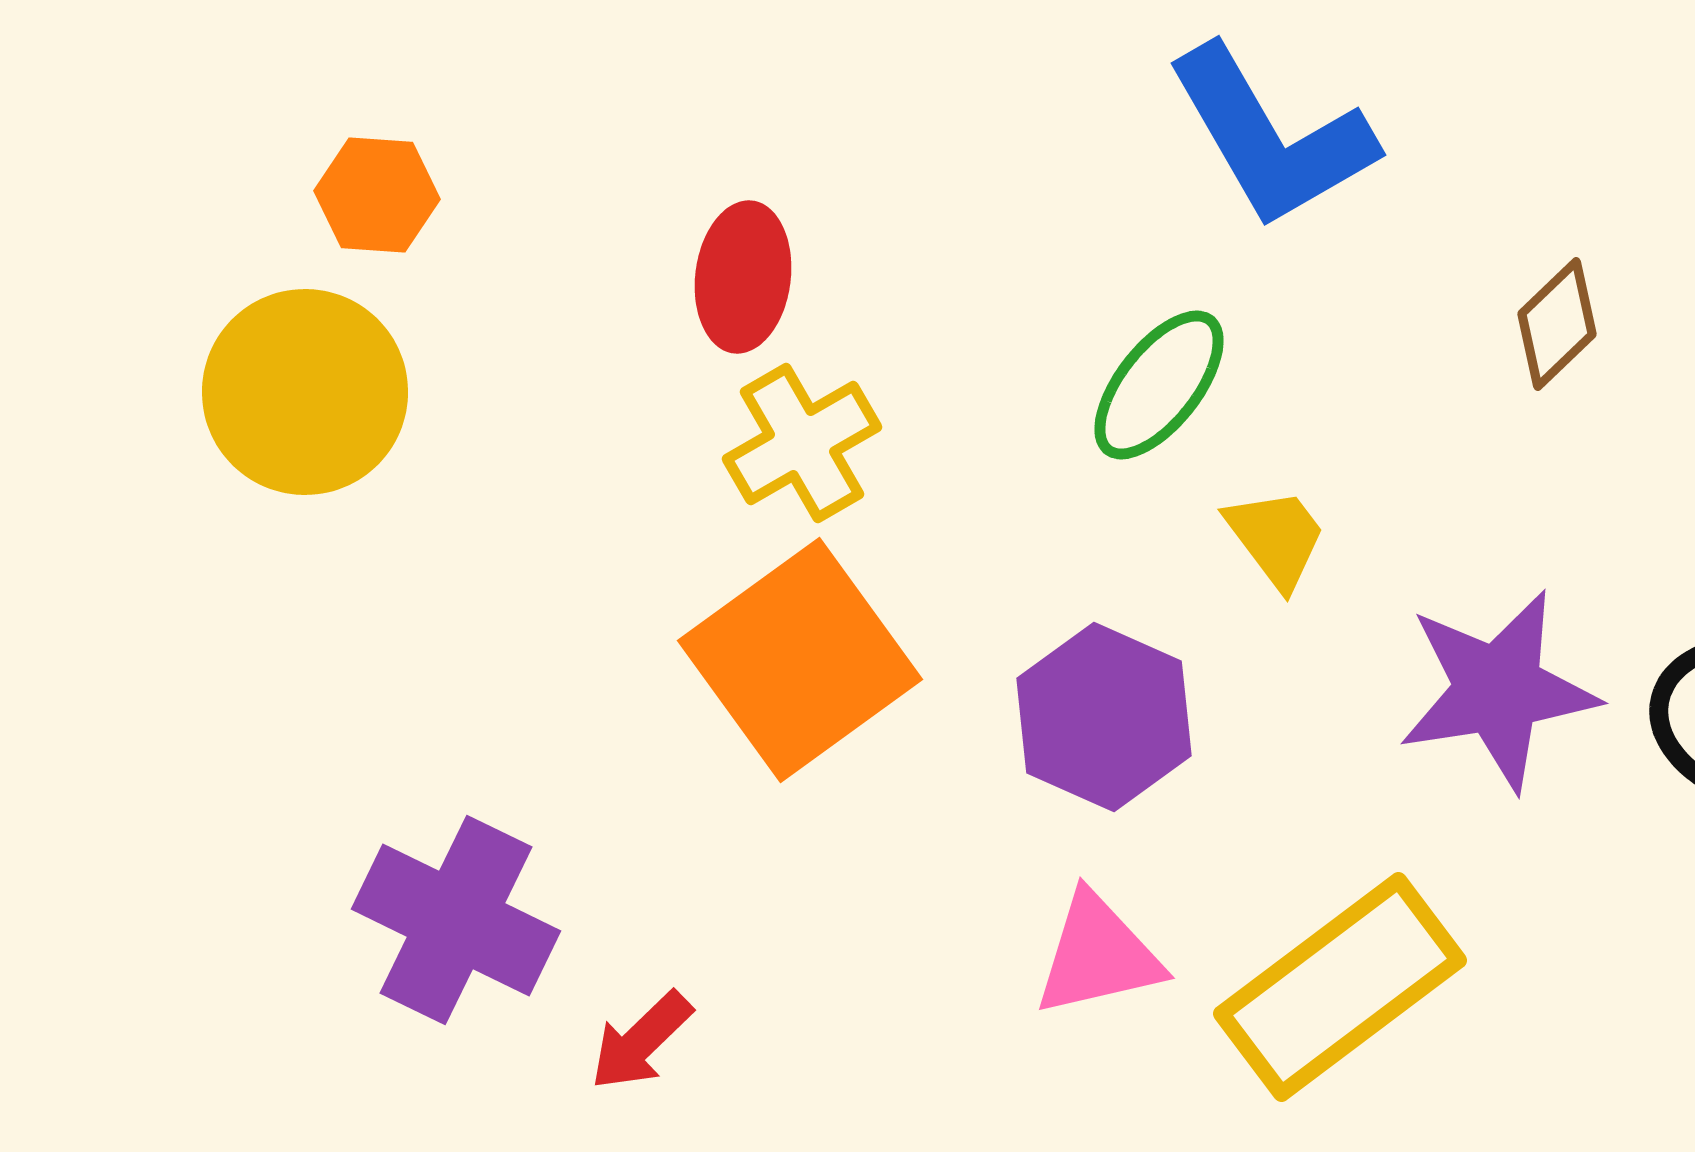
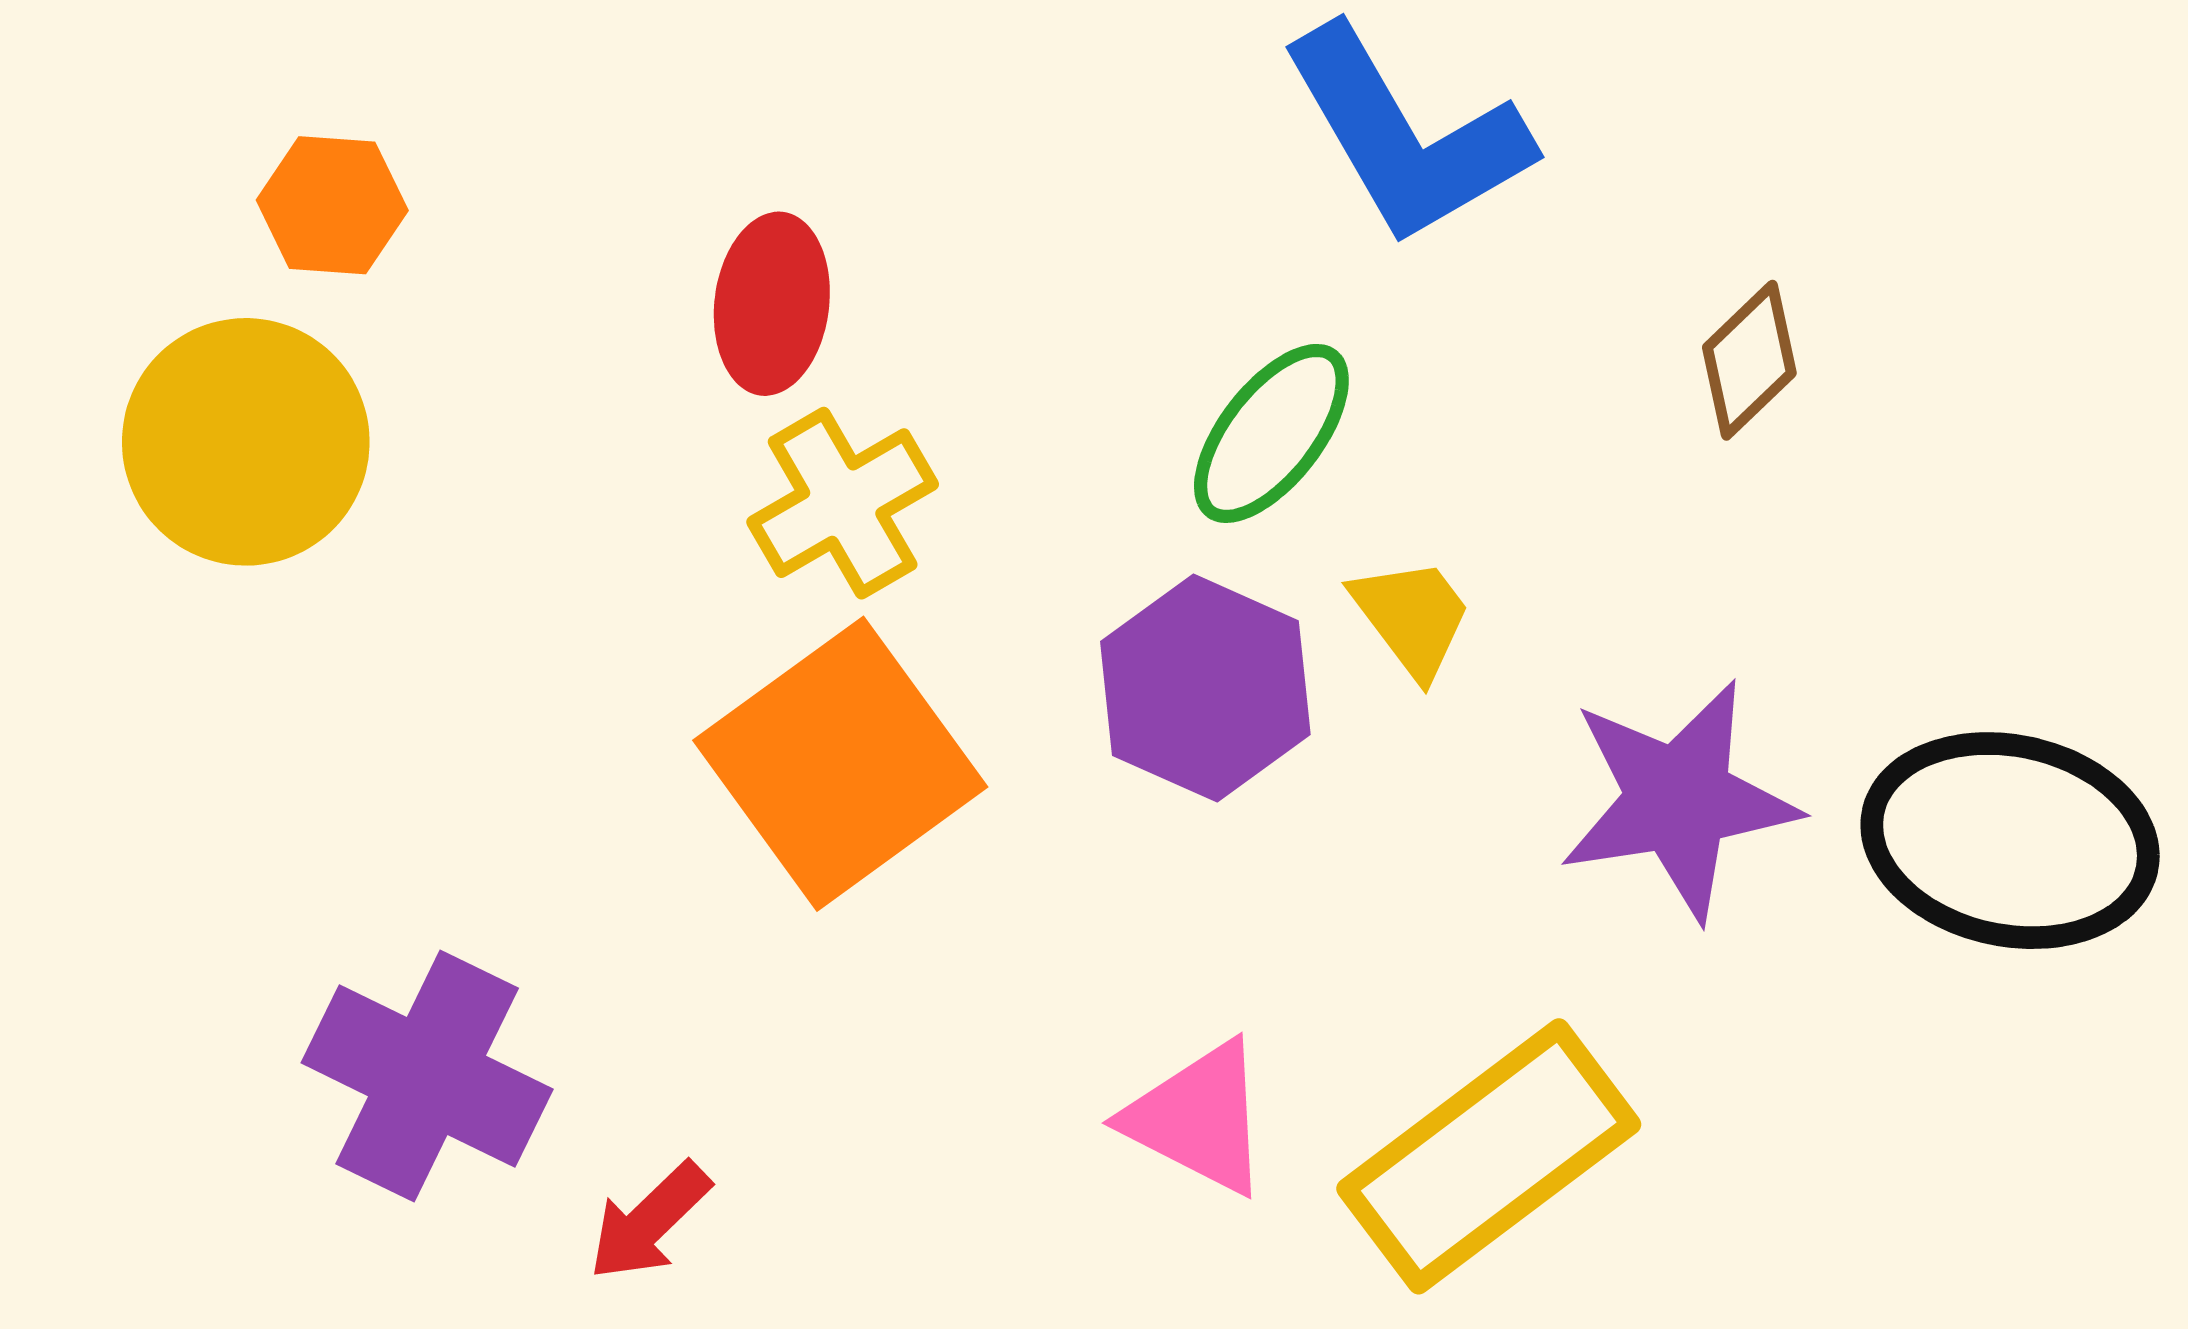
purple hexagon: (1104, 717) -> (1205, 688), moved
pink triangle: (1098, 955) -> (1198, 1118), turned 40

